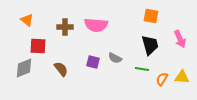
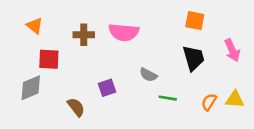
purple square: (93, 62) -> (107, 88), moved, turned -32
brown semicircle: (61, 69) -> (76, 107), moved
green line: (142, 69) -> (168, 98), moved

